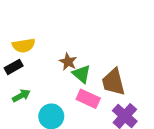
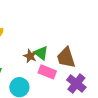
brown star: (68, 62) -> (30, 56), moved

